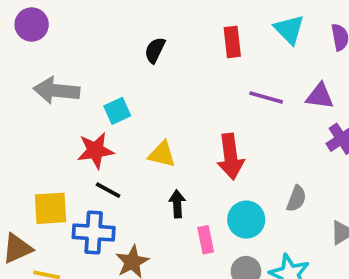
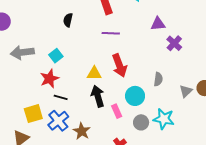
purple line: (266, 98) -> (111, 33), moved
yellow triangle: (162, 154) -> (94, 73), moved
black arrow: (177, 204) -> (98, 96), size x1.5
blue cross: (94, 232) -> (58, 121), turned -30

